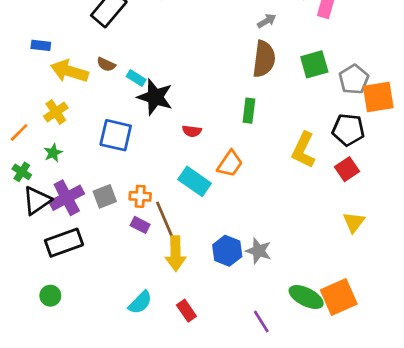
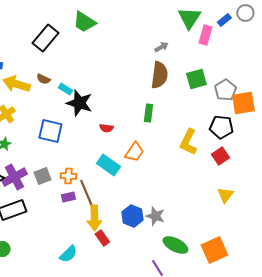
purple rectangle: (140, 225) -> (68, 197), turned -40
green ellipse: (306, 297) -> (175, 245), moved
red rectangle: (186, 311) -> (102, 238), moved

